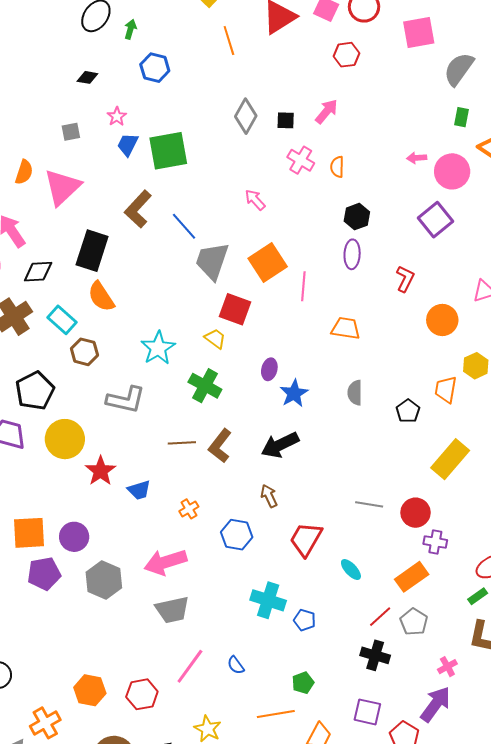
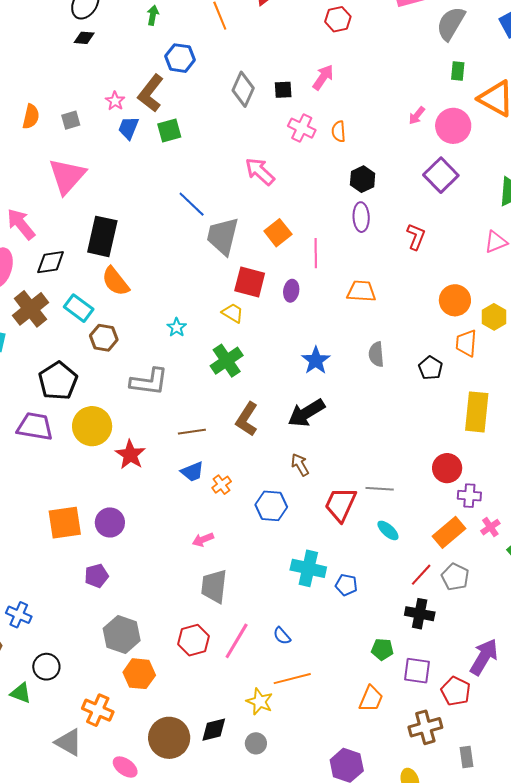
green arrow: (130, 29) -> (153, 15), moved
blue hexagon: (155, 68) -> (180, 58), moved
black diamond: (87, 77) -> (84, 38), moved
green square: (168, 151) -> (169, 131), size x0.6
pink arrow: (417, 158) -> (417, 115), turned -42
orange semicircle: (24, 172) -> (31, 117), moved
pink arrow: (255, 200) -> (260, 171), size x1.4
brown L-shape: (138, 209) -> (151, 93), moved
orange square: (268, 263) -> (278, 233), size x0.7
orange circle: (442, 320) -> (455, 300), moved
cyan star: (158, 348) -> (177, 327), size x0.6
purple ellipse: (269, 369) -> (291, 291), moved
green cross: (205, 386) -> (227, 361), turned 32
brown line: (182, 443) -> (192, 432), moved
yellow rectangle: (450, 459) -> (477, 412), turned -30
blue trapezoid: (139, 490) -> (192, 472), moved
gray line: (369, 504) -> (380, 489), moved
pink arrow: (165, 562) -> (203, 540), size x0.5
purple pentagon: (44, 574) -> (96, 576), moved, size x0.7
gray hexagon: (104, 580) -> (122, 634), moved
gray trapezoid: (172, 610) -> (214, 586), turned 114
pink cross: (447, 667) -> (490, 527), moved
green pentagon: (303, 683) -> (382, 649), moved, turned 30
red hexagon: (142, 694) -> (193, 640), moved
orange line: (276, 714) -> (292, 679), moved
orange cross: (45, 723) -> (98, 710), turned -32

